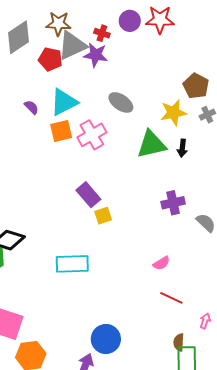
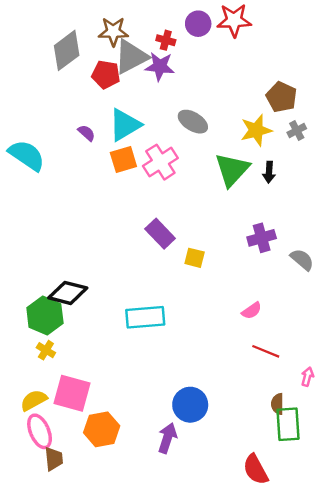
green triangle: (151, 144) -> (232, 170), turned -32
yellow square: (103, 216) -> (195, 258), moved, turned 36

